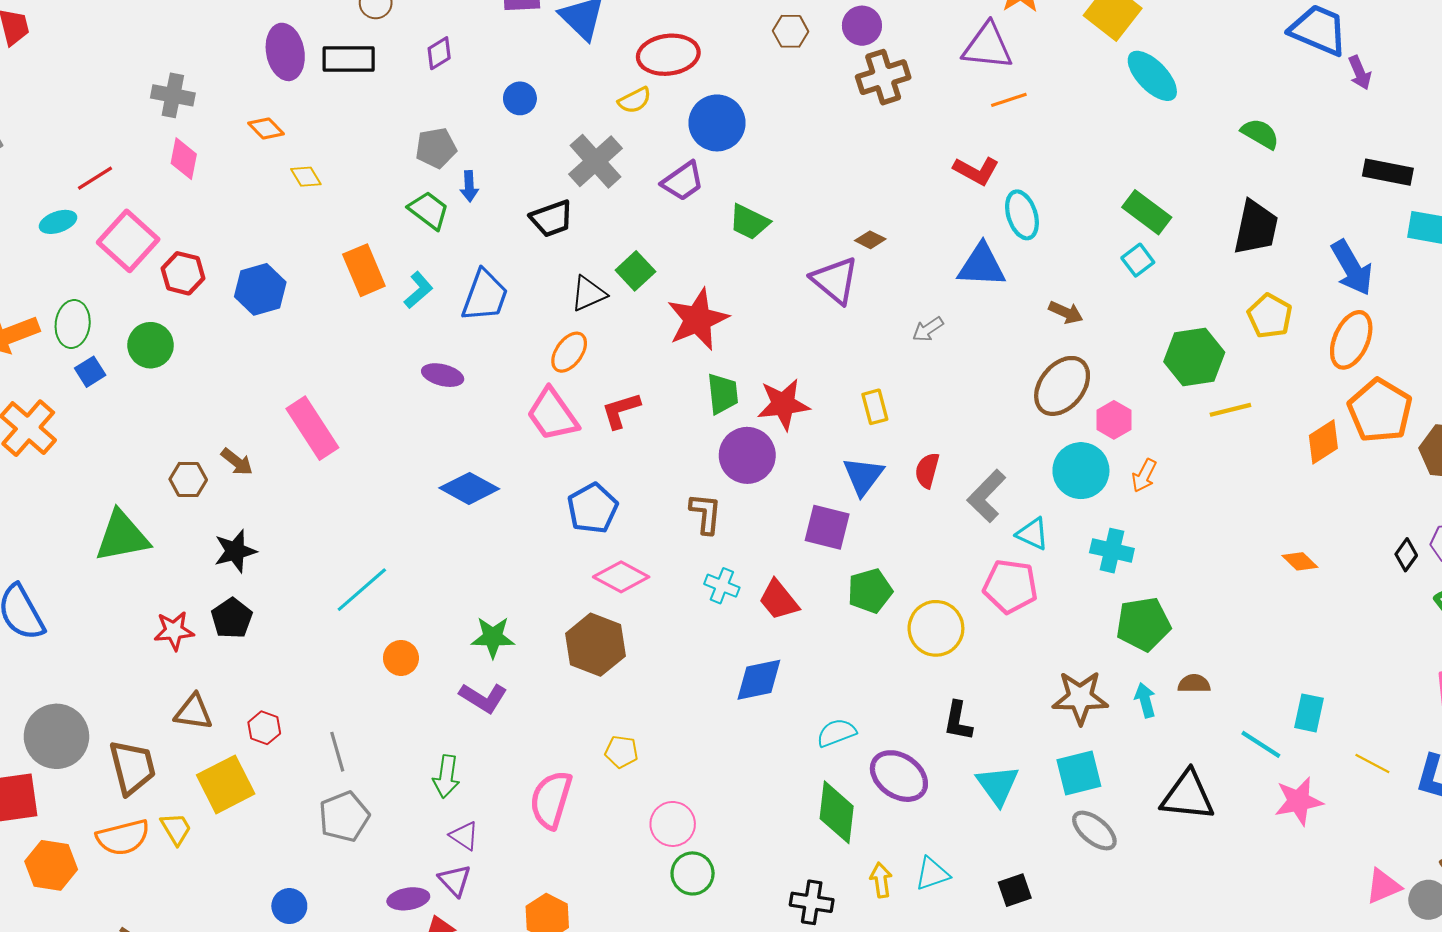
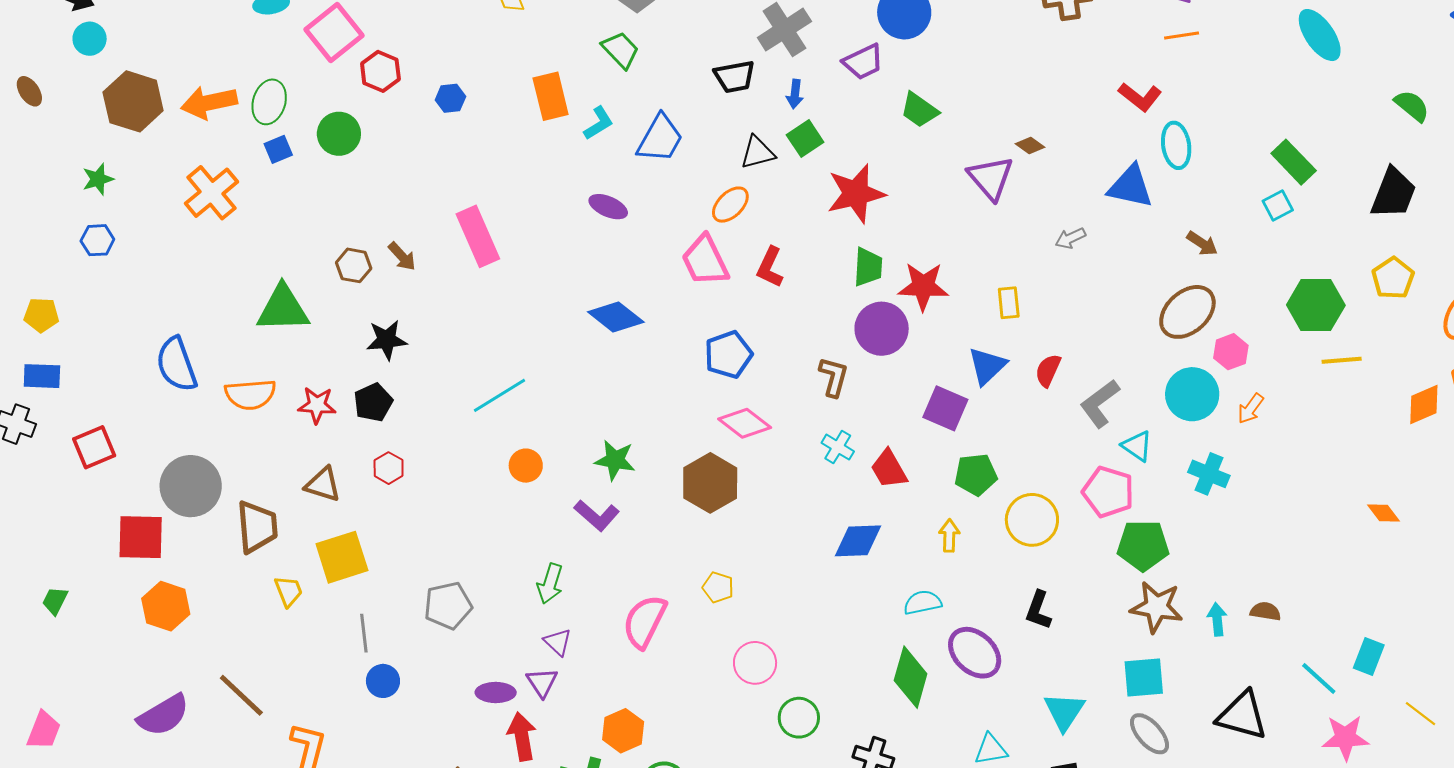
blue arrow: (469, 186) -> (795, 94), moved
blue hexagon: (260, 289) -> (450, 98), size x0.6
red L-shape: (621, 410) -> (770, 267), turned -57
green pentagon: (1143, 624) -> (1143, 545), moved
red hexagon: (264, 728) -> (389, 468), moved
gray line: (337, 752) -> (364, 633), moved
cyan triangle: (998, 785) -> (1064, 711), moved
orange semicircle: (123, 837) -> (250, 394), moved
green circle: (693, 873) -> (799, 718), moved
yellow arrow: (881, 880) -> (949, 536), moved

